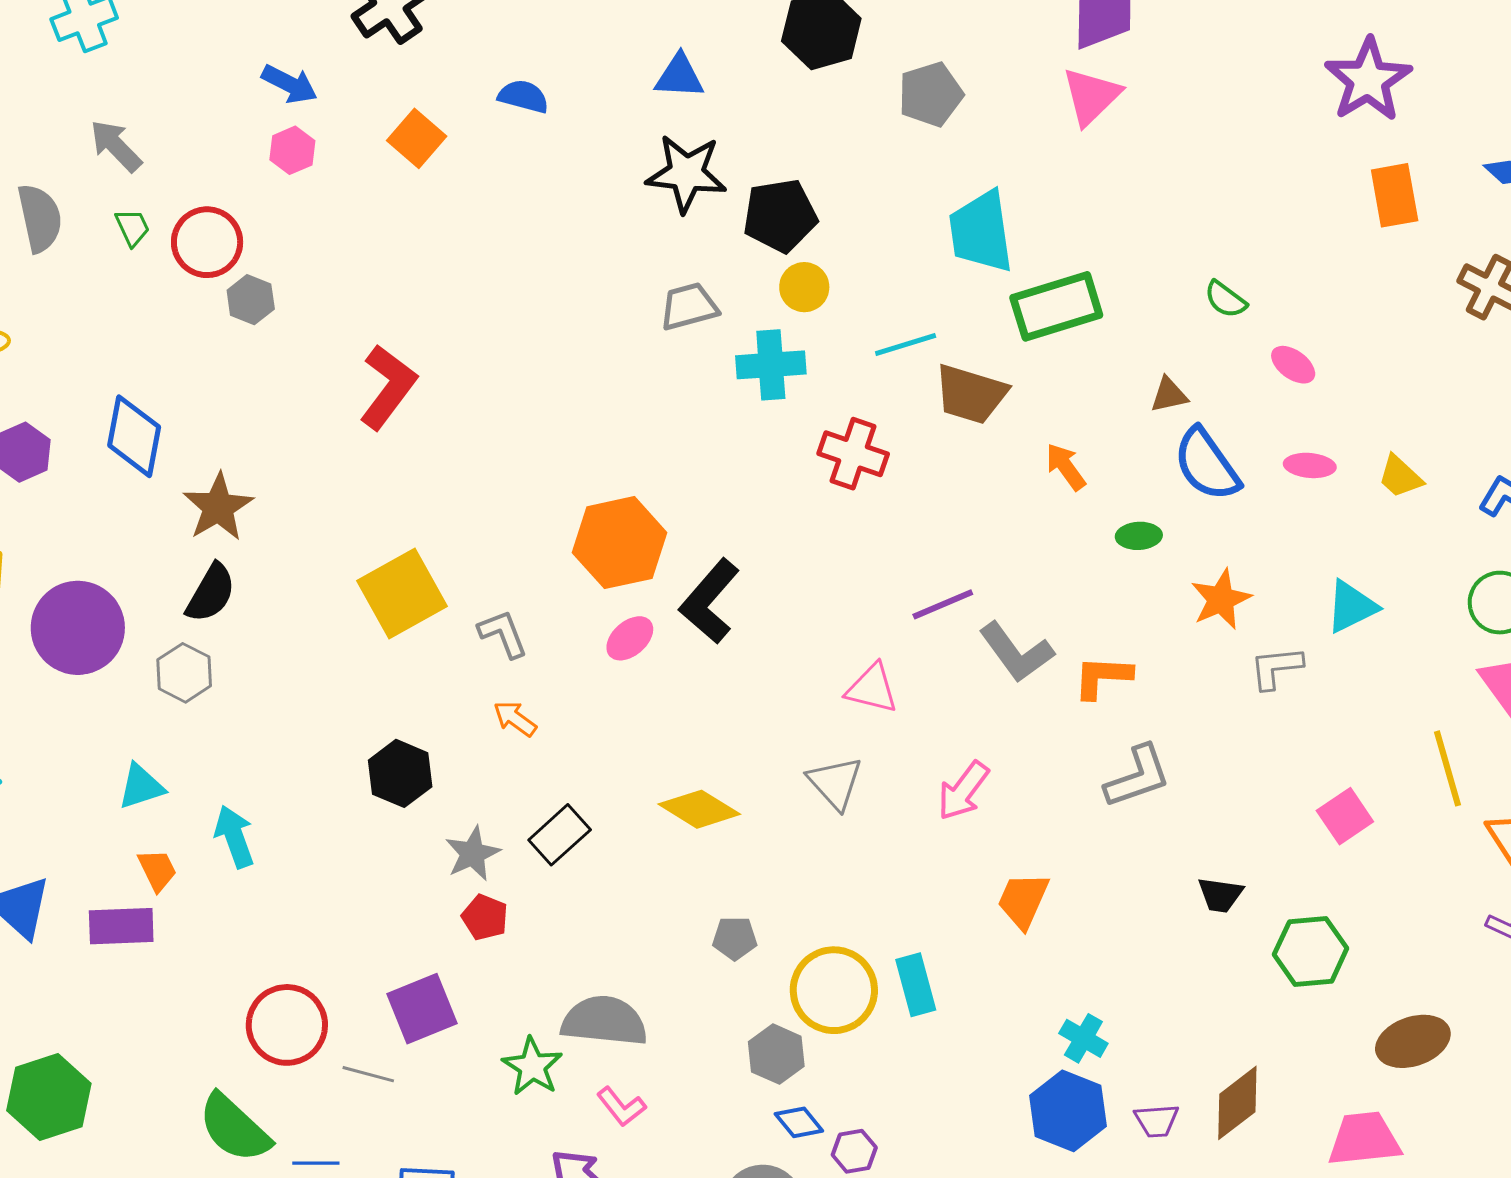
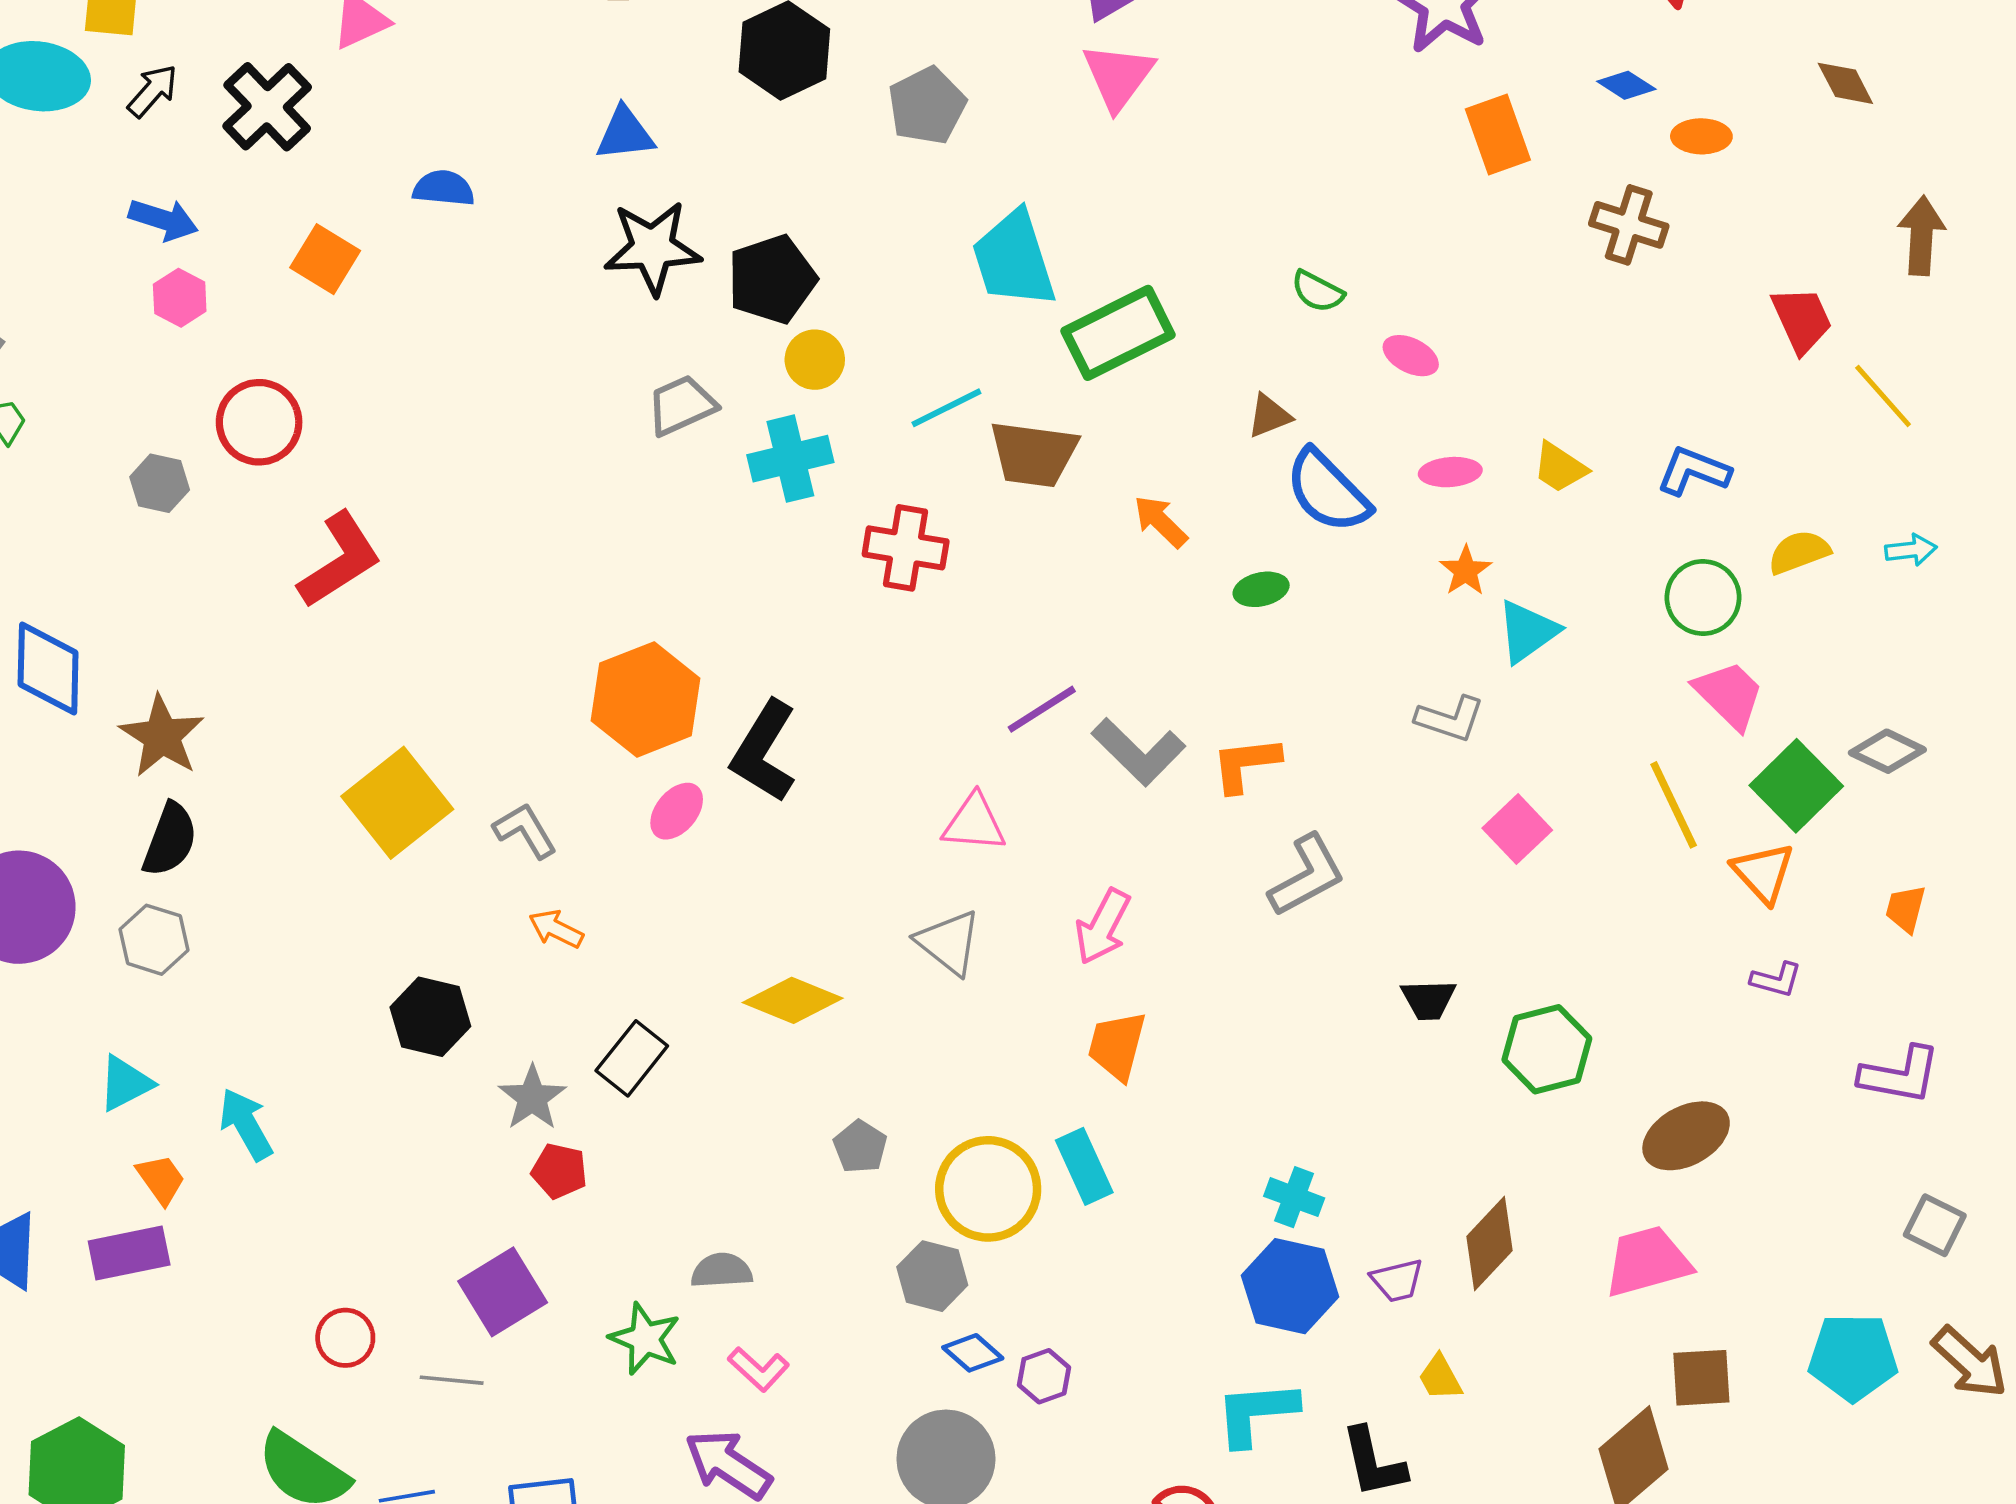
red circle: (207, 242) -> (259, 422), moved
red L-shape: (388, 387) -> (340, 560), turned 30
orange star: (1221, 599) -> (1466, 571), moved, size x0.7
gray L-shape: (1276, 668) -> (1450, 719), turned -146
pink square: (1345, 816) -> (1517, 829), moved
orange trapezoid: (1023, 900) -> (1117, 1046), moved
gray pentagon: (735, 938) -> (860, 1147), turned -30
gray semicircle: (604, 1021) -> (722, 1271), size x0.6
red circle: (287, 1025) -> (345, 1338), size x0.6

